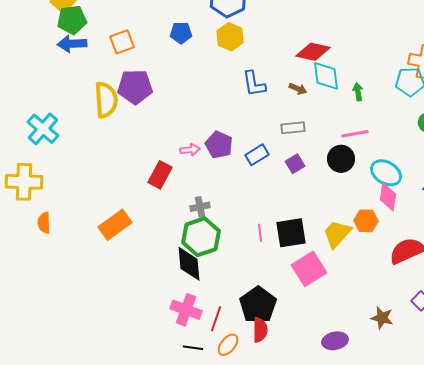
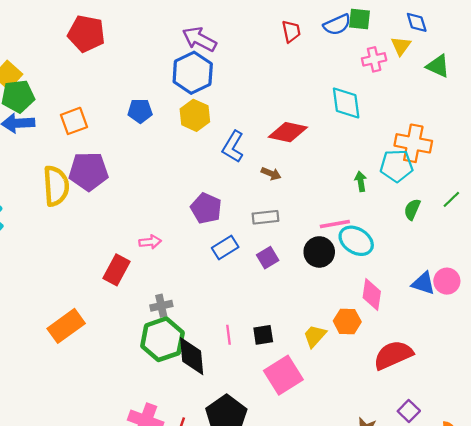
cyan diamond: (326, 76) -> (346, 103), moved
blue L-shape: (254, 84) -> (233, 147), moved, turned 40
green arrow: (358, 92) -> (361, 181), moved
purple pentagon: (219, 145) -> (206, 208), moved
cyan ellipse: (386, 173) -> (356, 241), moved
black square: (291, 233) -> (263, 335), size x0.6
yellow trapezoid: (337, 234) -> (315, 336), size x0.7
black diamond: (189, 264) -> (192, 356), moved

